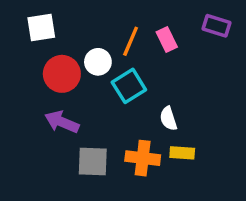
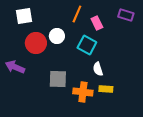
orange line: (131, 41) -> (77, 14), moved
cyan square: (129, 86) -> (87, 45), moved, turned -30
purple arrow: (62, 122) -> (15, 67), moved
gray square: (93, 162) -> (58, 79), moved

